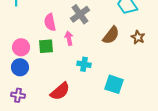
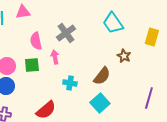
brown semicircle: (111, 35) -> (102, 76), moved
cyan square: (114, 84) -> (100, 103), turned 30

